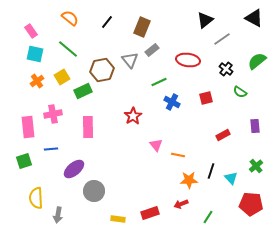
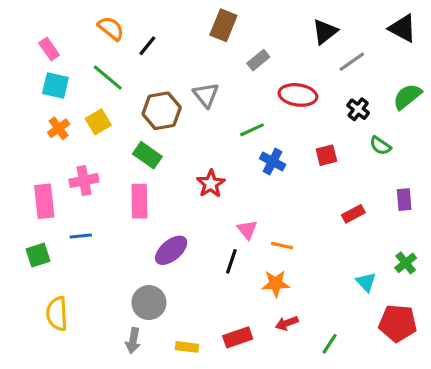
black line: (107, 22) -> (147, 46), moved
brown rectangle: (142, 27) -> (223, 25), moved
gray rectangle: (152, 50) -> (258, 60), moved
green rectangle: (83, 91) -> (147, 155), moved, turned 60
purple ellipse: (74, 169) -> (171, 250), moved
black line: (211, 171) -> (231, 261), moved
orange star: (189, 180) -> (276, 284), moved
gray arrow: (58, 215) -> (133, 341), moved

